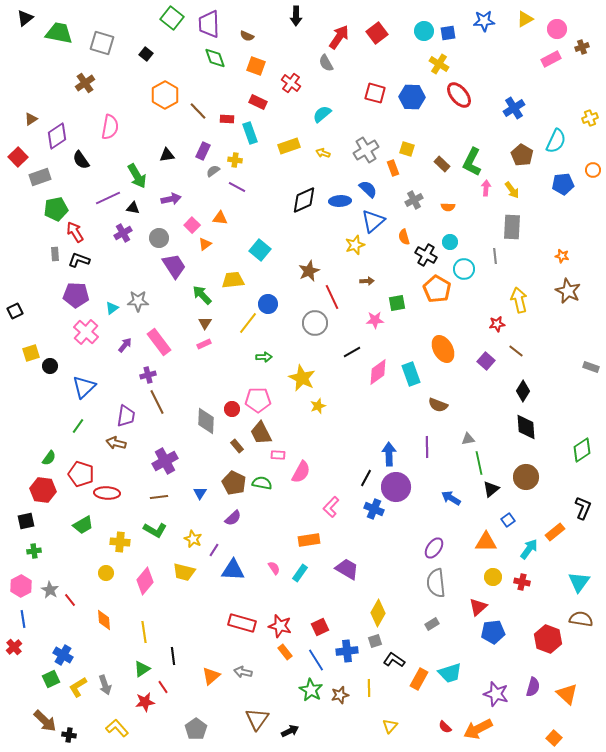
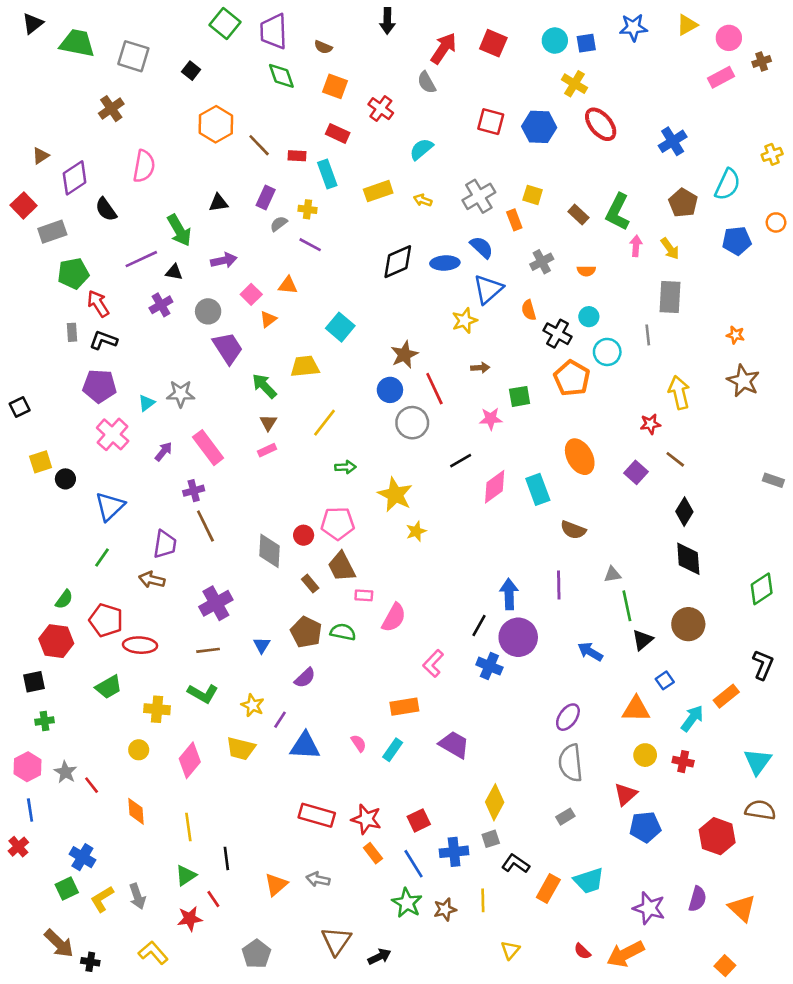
red square: (377, 33) -> (493, 43), turned -30
blue circle: (268, 304) -> (390, 390), moved

